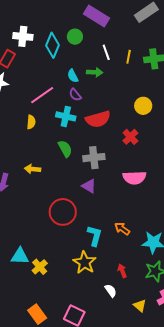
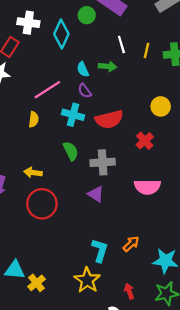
green circle: (75, 37) -> (87, 15), moved
red circle: (63, 212) -> (42, 204), moved
orange arrow: (122, 229) -> (131, 244), turned 98

